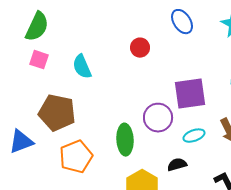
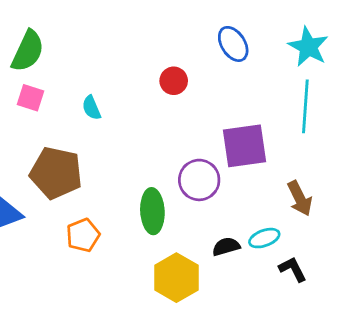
cyan semicircle: (82, 67) -> (91, 108), size x0.7
cyan ellipse: (194, 136) -> (264, 238), moved
orange pentagon: (76, 157) -> (83, 235), size x0.7

